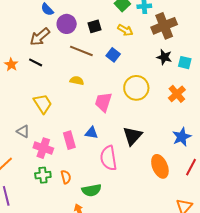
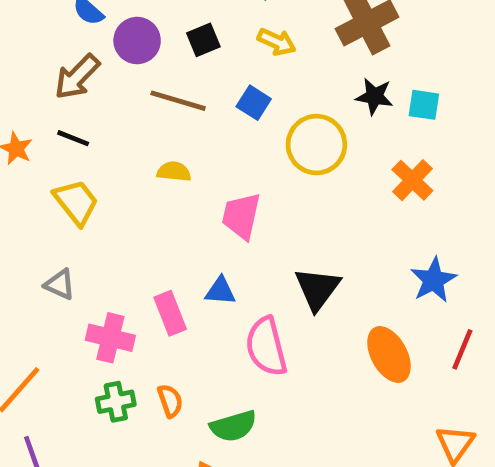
yellow circle: (136, 88) -> (316, 145), moved
yellow trapezoid: (43, 104) -> (76, 202), moved
gray triangle: (23, 131) -> (60, 284), moved

